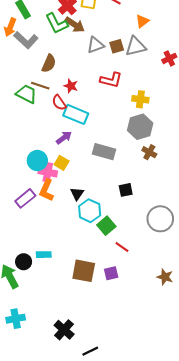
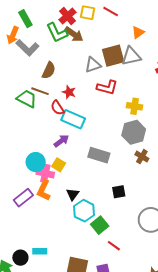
gray triangle: (96, 45) -> (93, 65), moved
brown square: (117, 46) -> (113, 56), size x1.6

